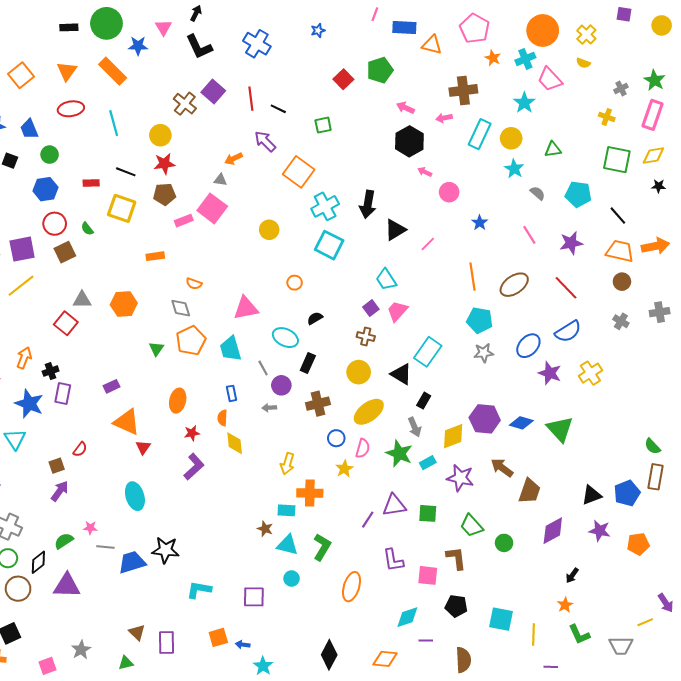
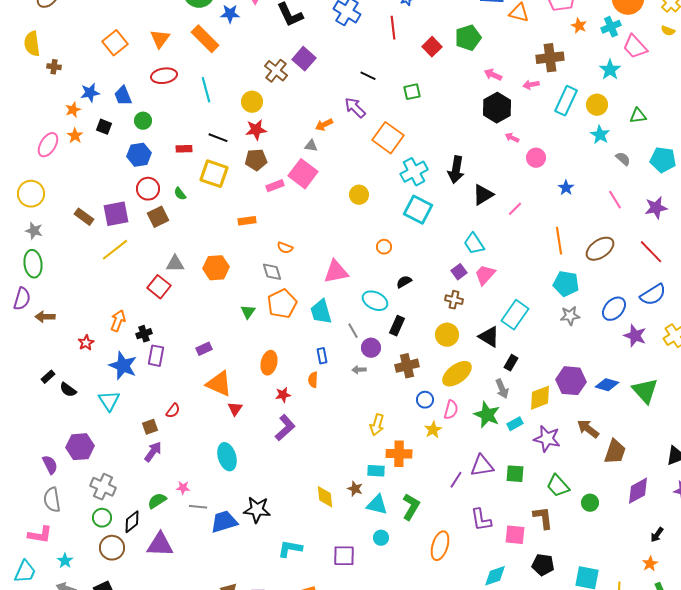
red line: (251, 99) -> (393, 28), moved
yellow diamond: (235, 443) -> (325, 497), moved

